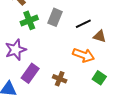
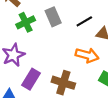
gray rectangle: (55, 17) -> (53, 17), turned -42
brown cross: (60, 79) -> (63, 83), size x1.5

